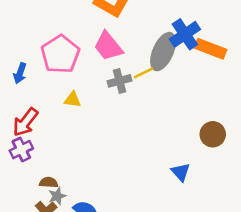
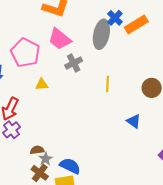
blue cross: (185, 34) -> (115, 18), size x0.7
orange rectangle: (210, 49) -> (136, 25), turned -40
yellow line: (144, 73) -> (107, 84), moved, turned -49

